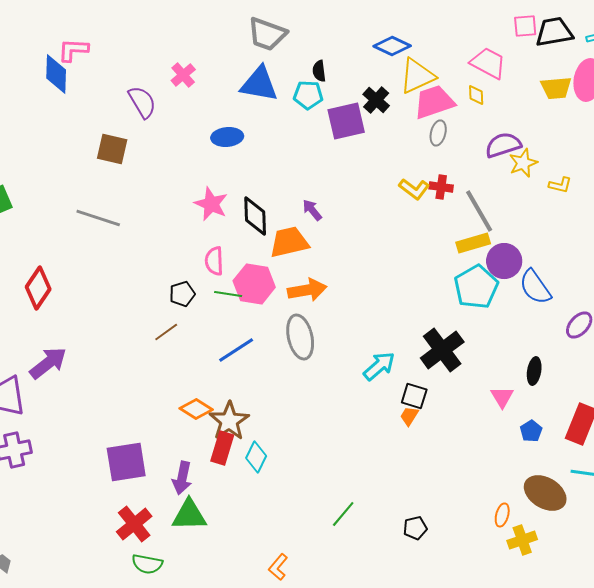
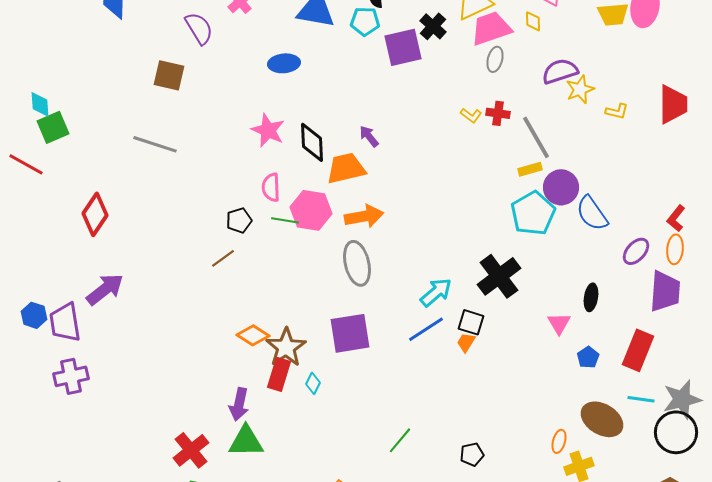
yellow L-shape: (414, 189) -> (471, 115), size x0.7
yellow rectangle: (473, 243) -> (530, 169), size x0.7
blue line: (236, 350) -> (426, 329), moved
cyan diamond: (256, 457) -> (313, 383), size x0.7
purple square: (126, 462) -> (350, 333), moved

